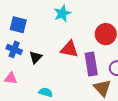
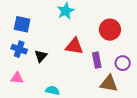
purple rectangle: (91, 64) -> (97, 60), size x0.7
brown triangle: (102, 88) -> (109, 84), turned -36

